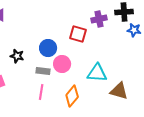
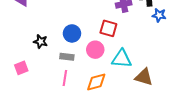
red square: (78, 34) -> (108, 28), moved
pink circle: (62, 64) -> (95, 50), moved
orange diamond: (72, 96) -> (96, 82), turned 35

